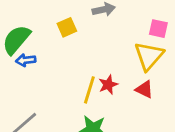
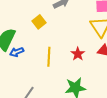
yellow line: (89, 90) -> (49, 57), moved

